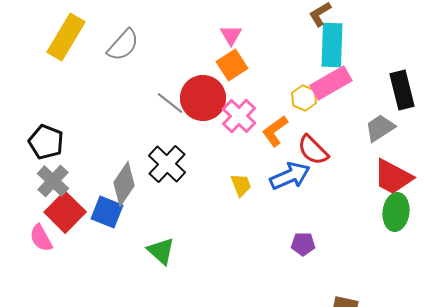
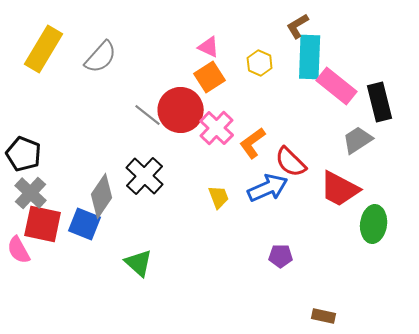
pink triangle: (231, 35) -> (209, 47), turned -35
pink rectangle: (331, 83) -> (337, 86), moved, turned 69
yellow hexagon: (304, 98) -> (260, 63), moved
red trapezoid: (393, 177) -> (340, 189), moved
red square: (65, 212) -> (43, 224), turned -33

